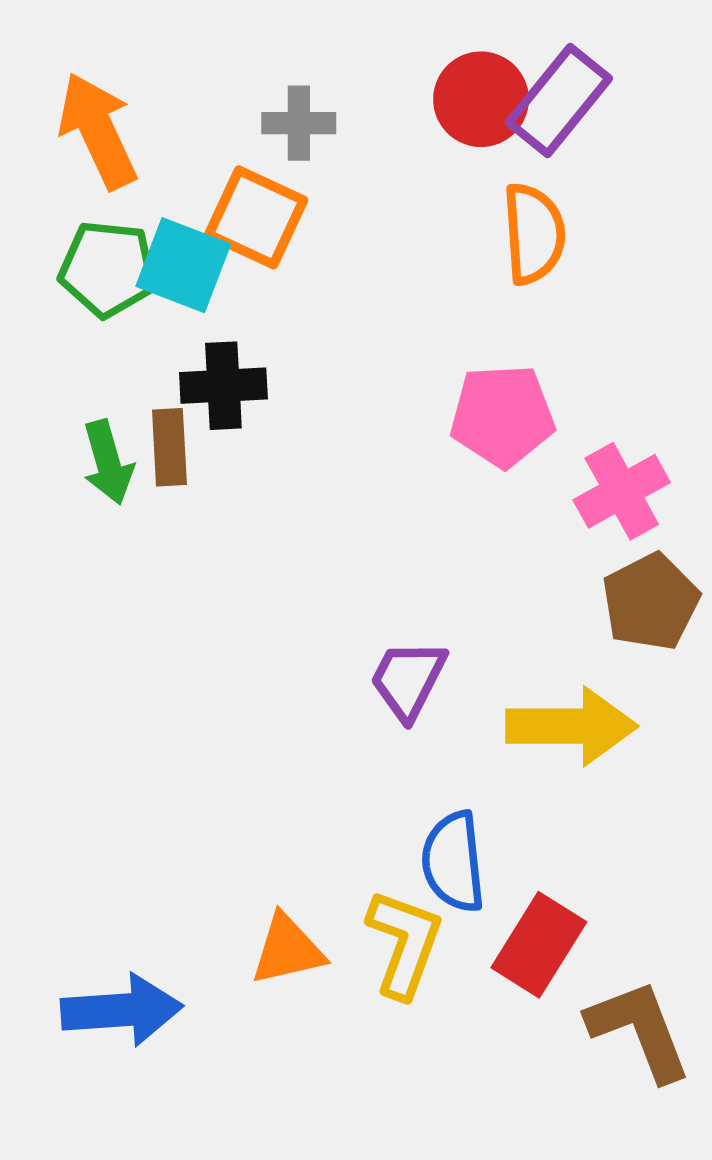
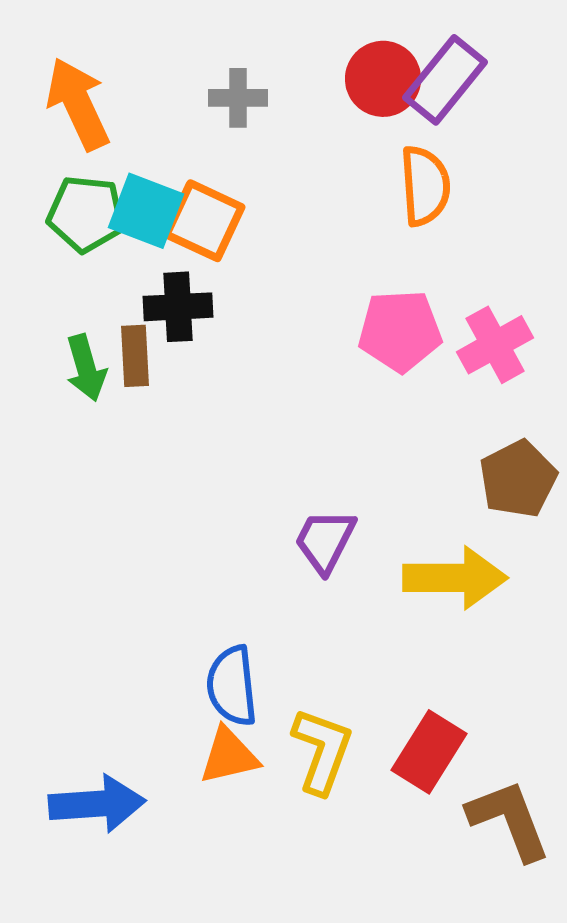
orange square: (256, 217) -> (204, 221), moved
pink cross: (622, 491) -> (495, 345), moved
blue semicircle: (453, 862) -> (232, 686), moved

